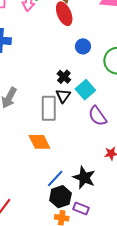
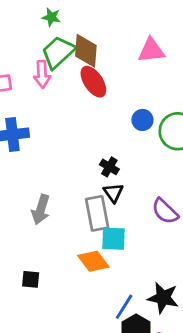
blue circle: (83, 46) -> (142, 120), moved
cyan square: (85, 90) -> (114, 239), moved, turned -36

